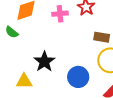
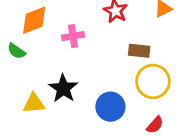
pink cross: (60, 14) -> (73, 36), moved
yellow triangle: (24, 81) -> (34, 103), moved

